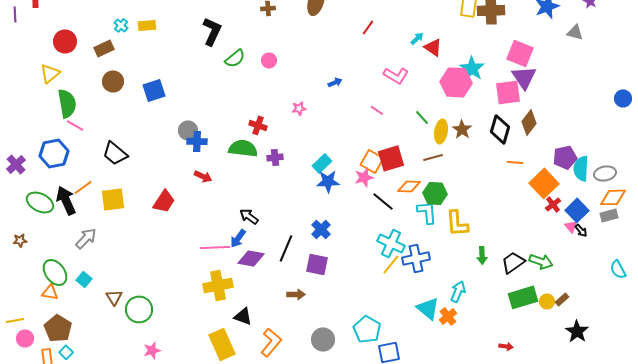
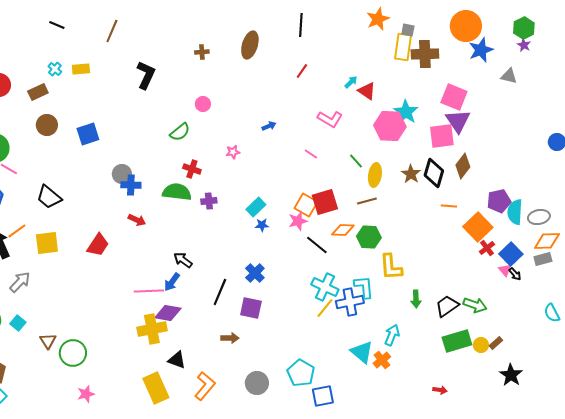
green semicircle: (235, 58) -> (180, 132), moved
brown star: (462, 129) -> (411, 174), moved
blue star: (328, 181) -> (262, 225), size x0.6
cyan L-shape: (427, 212) -> (364, 287), moved
purple diamond: (251, 258) -> (168, 313), moved

